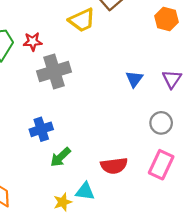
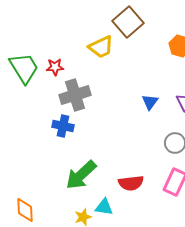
blue cross: (41, 129) -> (63, 126), moved, turned 30
green arrow: (60, 157) -> (81, 175), size x1.6

